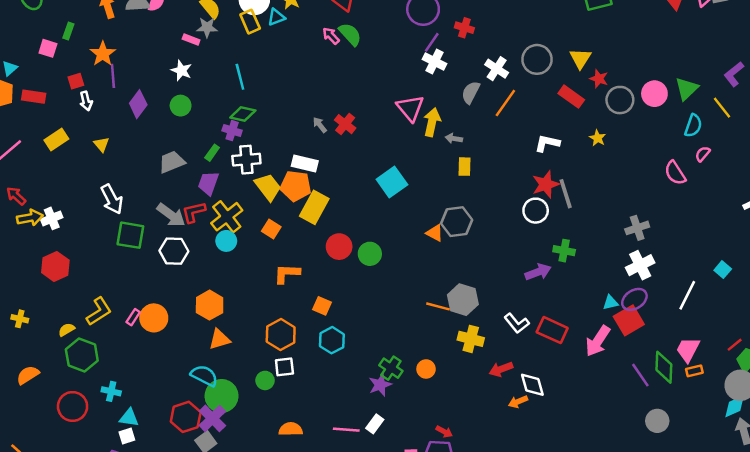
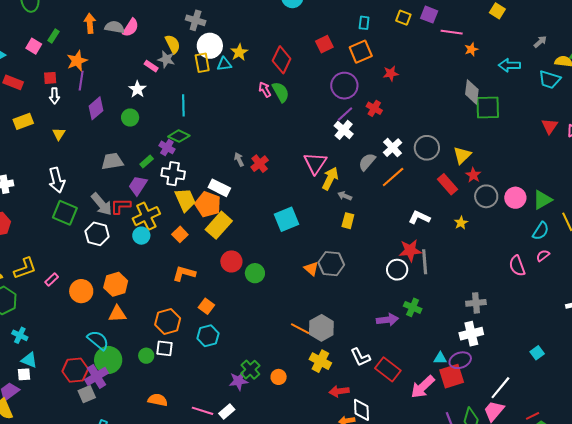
white line: (687, 295) -> (500, 388), moved
orange circle: (154, 318) -> (81, 291), moved

